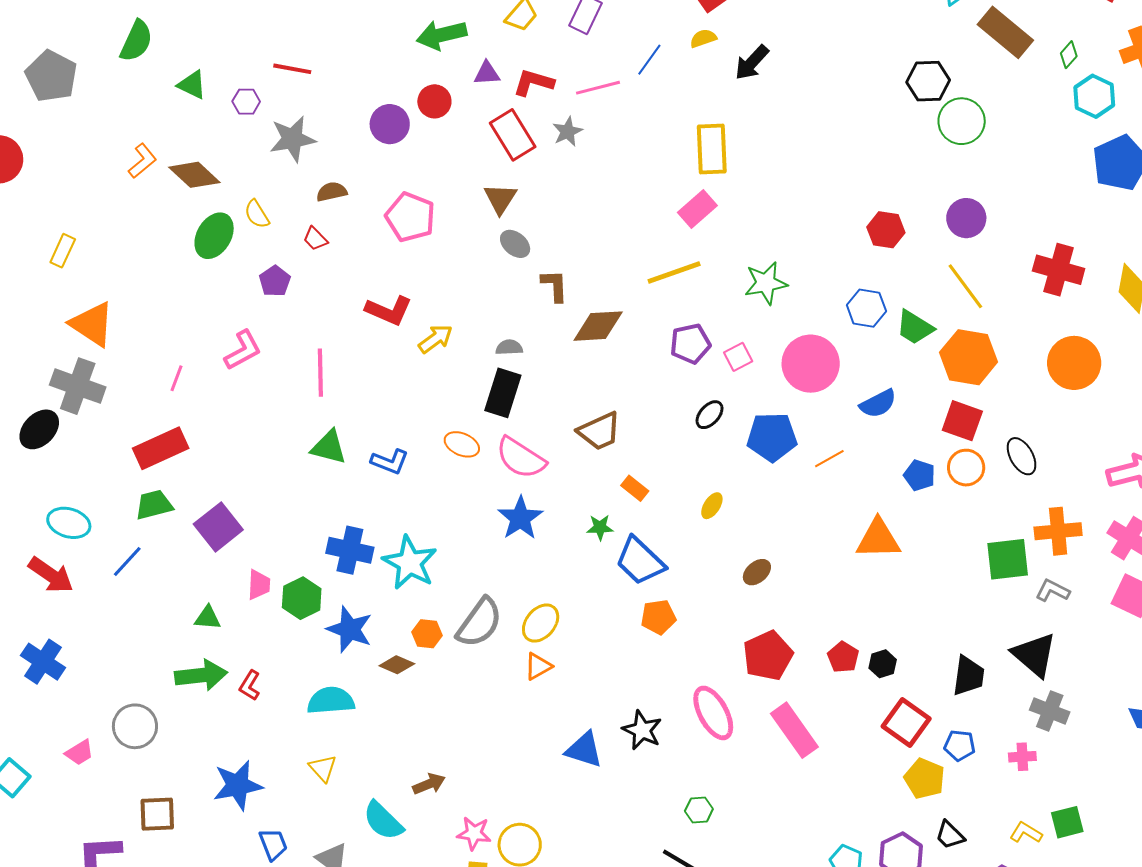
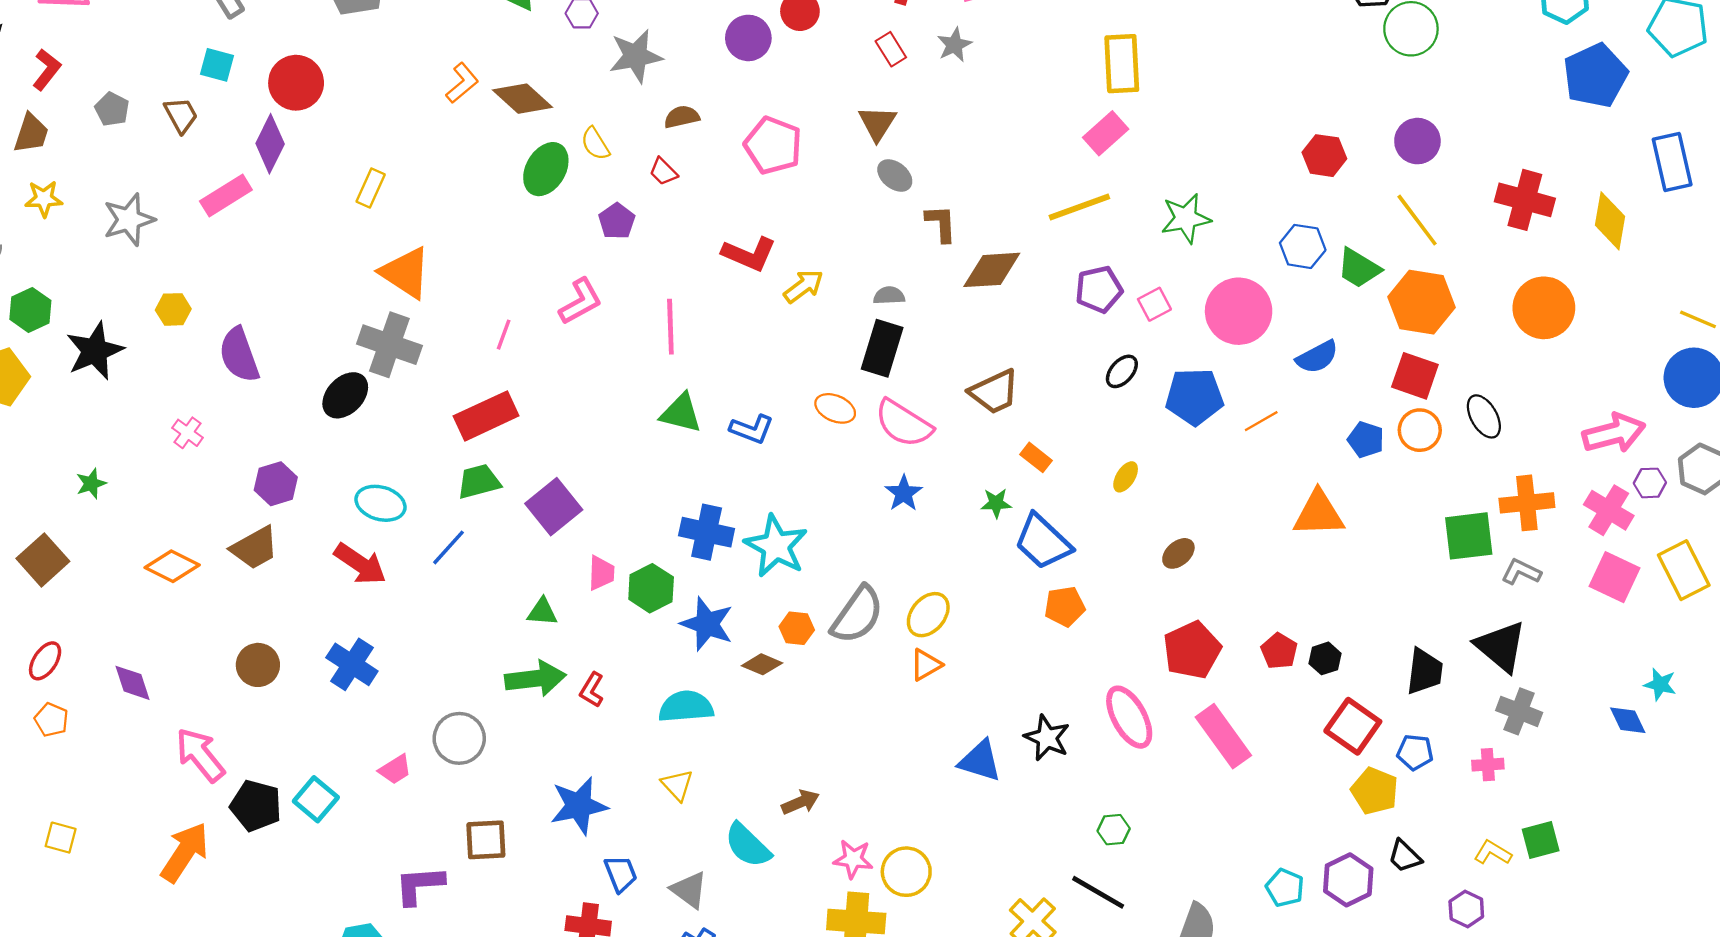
red rectangle: (513, 135) -> (891, 49), size x0.6
blue star: (520, 518) -> (904, 493), size x0.7

